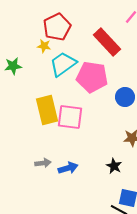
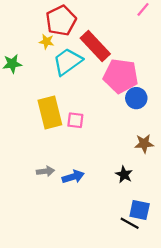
red rectangle: (107, 42) -> (95, 46), moved
pink pentagon: (92, 77) -> (121, 76), moved
pink square: (70, 117) -> (75, 120), size x0.6

